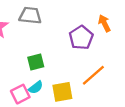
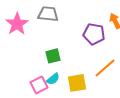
purple pentagon: (81, 38) -> (94, 34), turned -30

